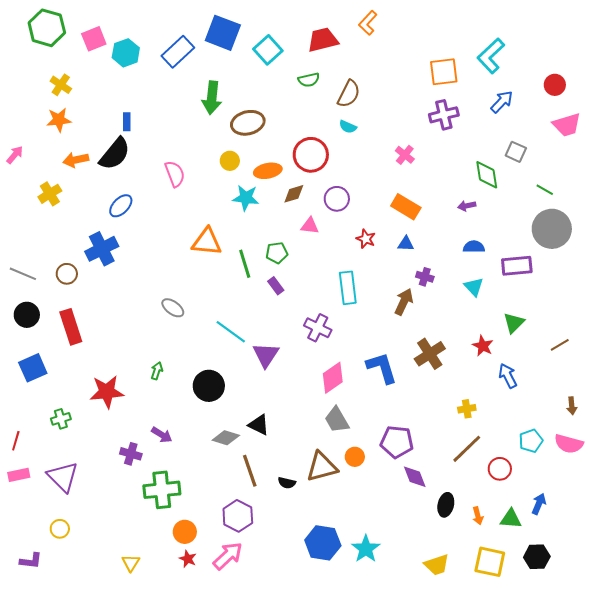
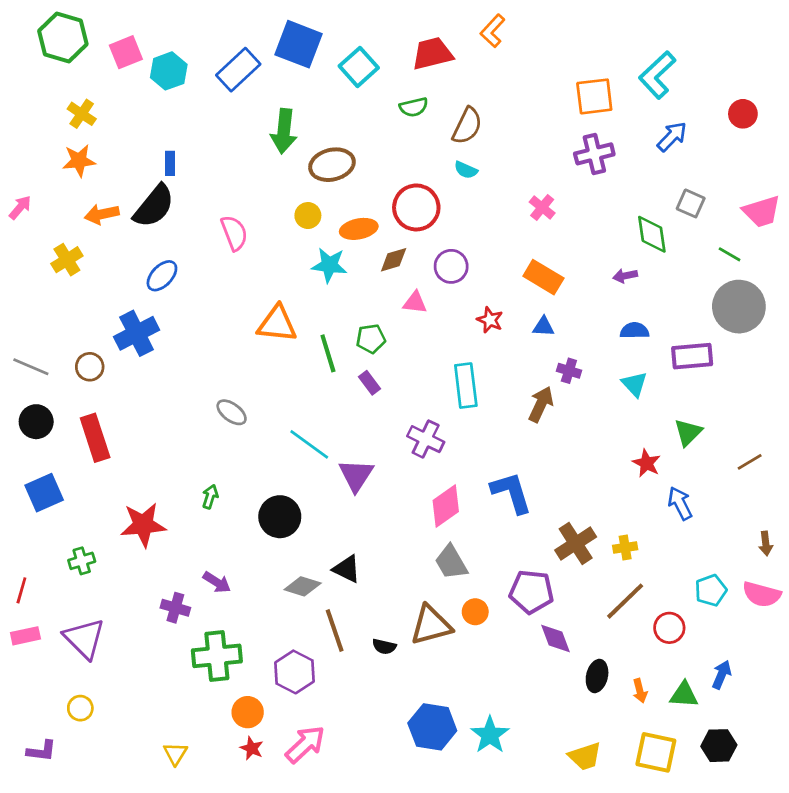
pink trapezoid: (567, 125) -> (762, 212), moved
brown cross: (430, 354) -> (576, 543), moved
purple hexagon: (238, 516) -> (294, 672), moved

